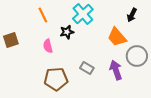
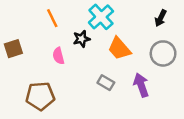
orange trapezoid: (117, 37) -> (119, 49), moved
gray circle: (137, 56) -> (163, 53), moved
brown pentagon: (56, 79) -> (40, 96), moved

